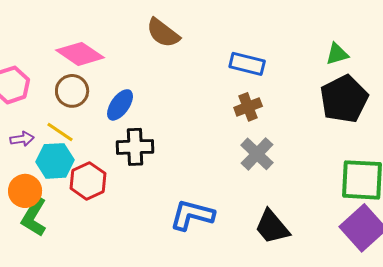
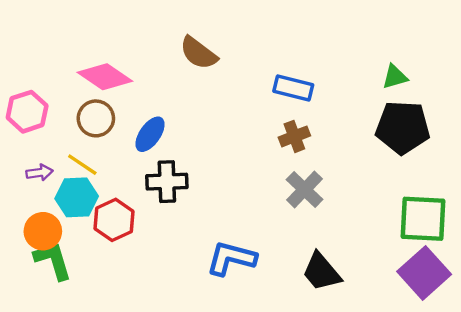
black pentagon: (344, 99) -> (403, 127), turned 30
green L-shape: (34, 217) -> (53, 261), turned 132

